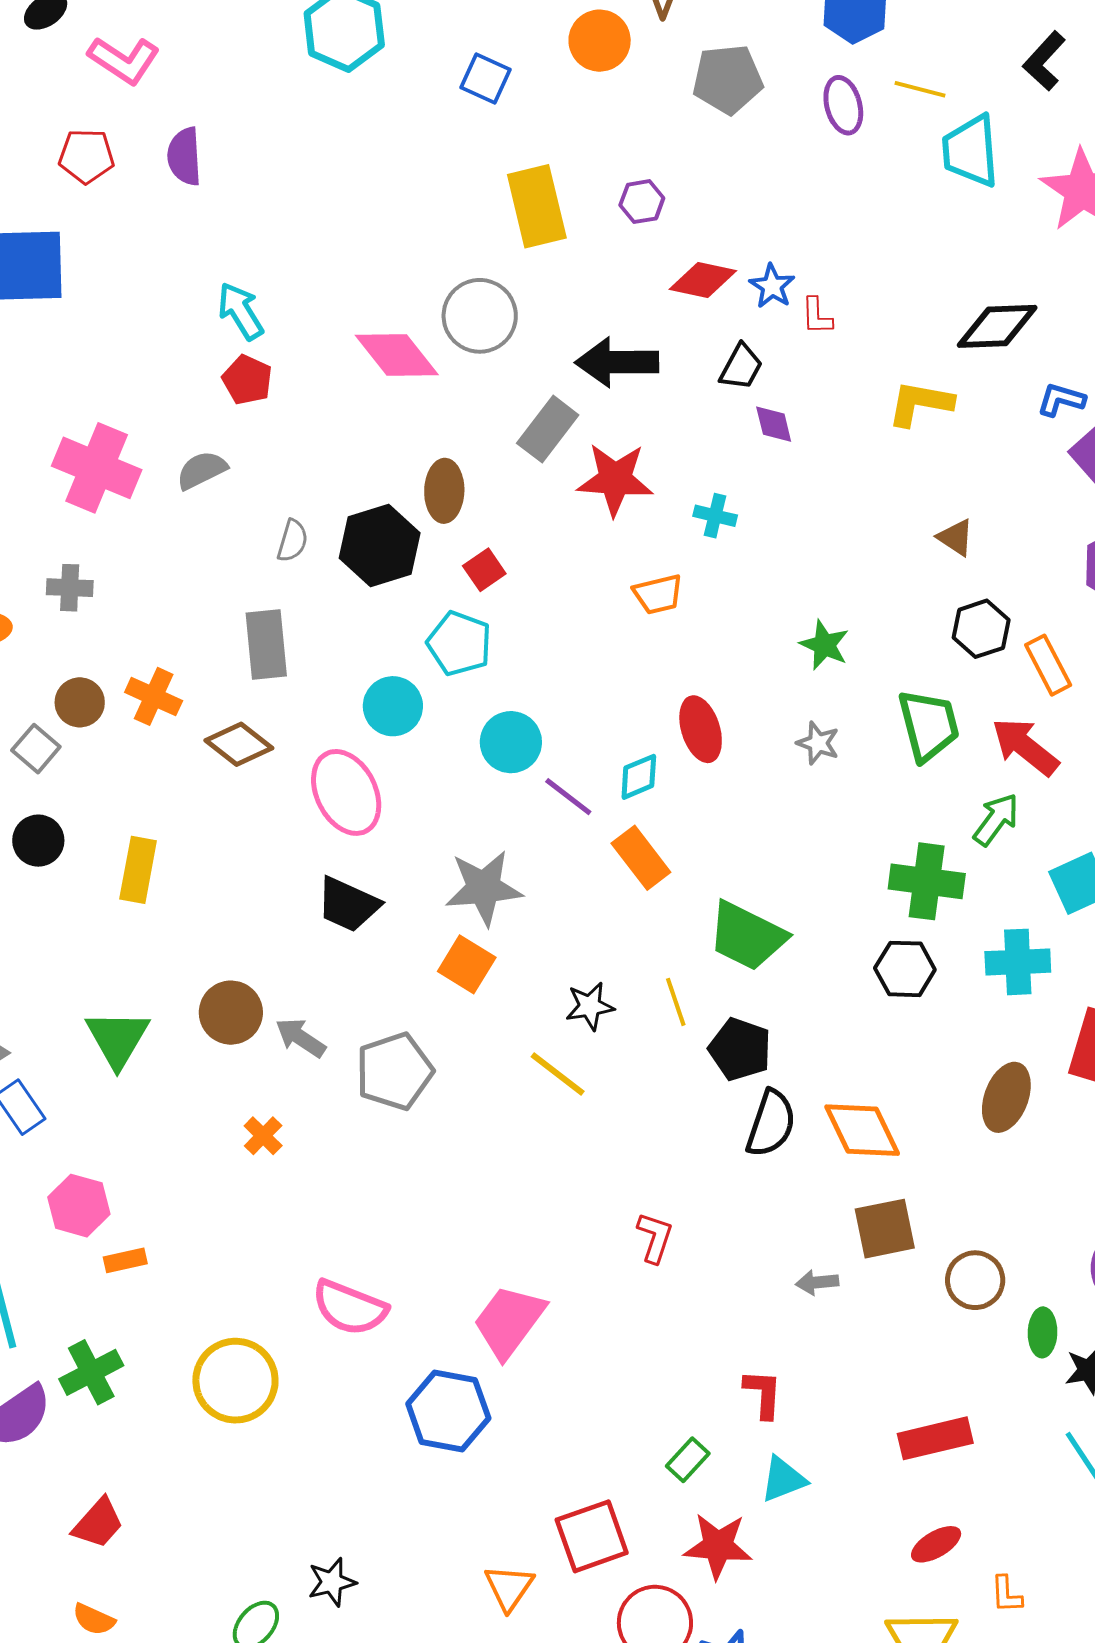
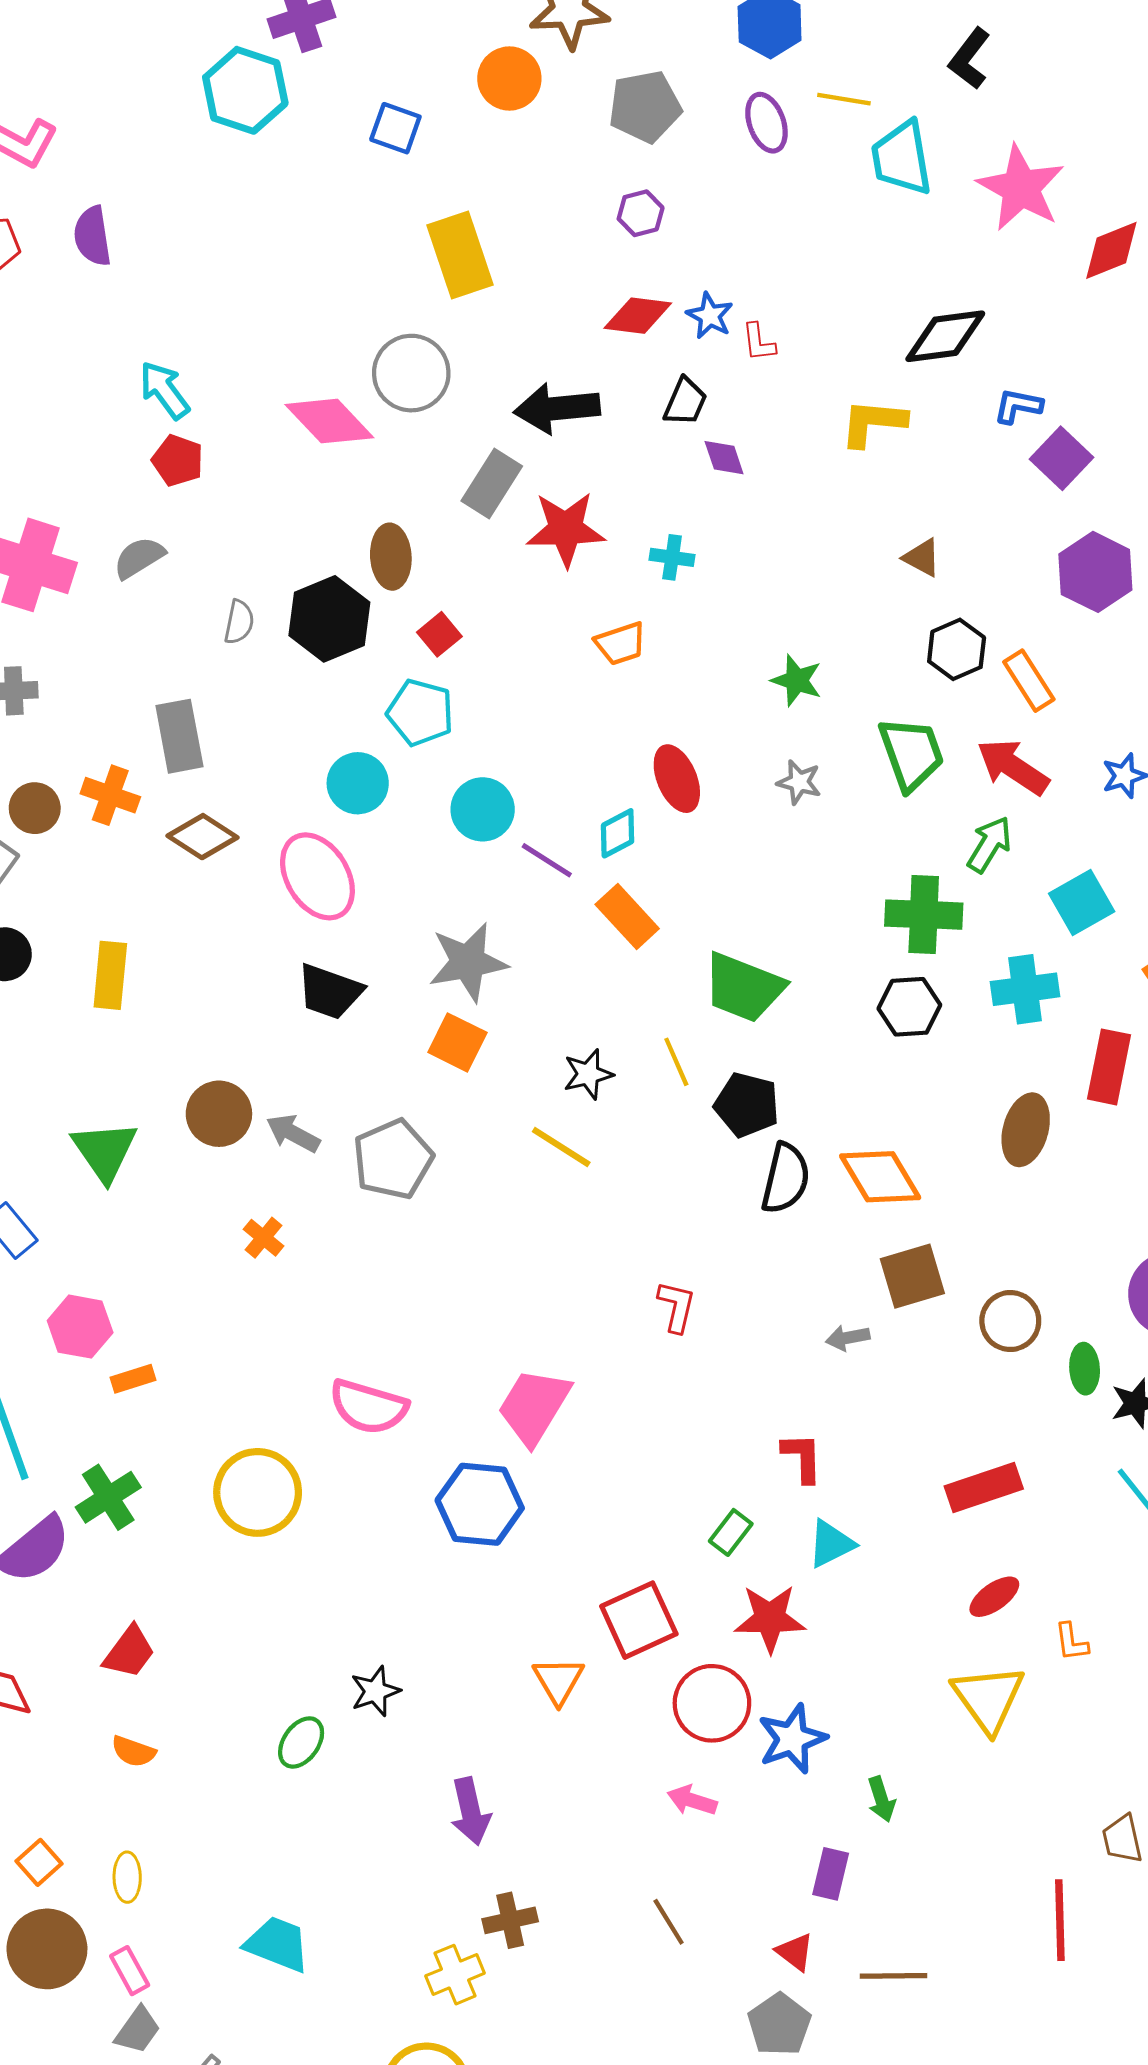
purple hexagon: (642, 202) -> (641, 213), moved
gray rectangle: (266, 645) -> (179, 736), moved

